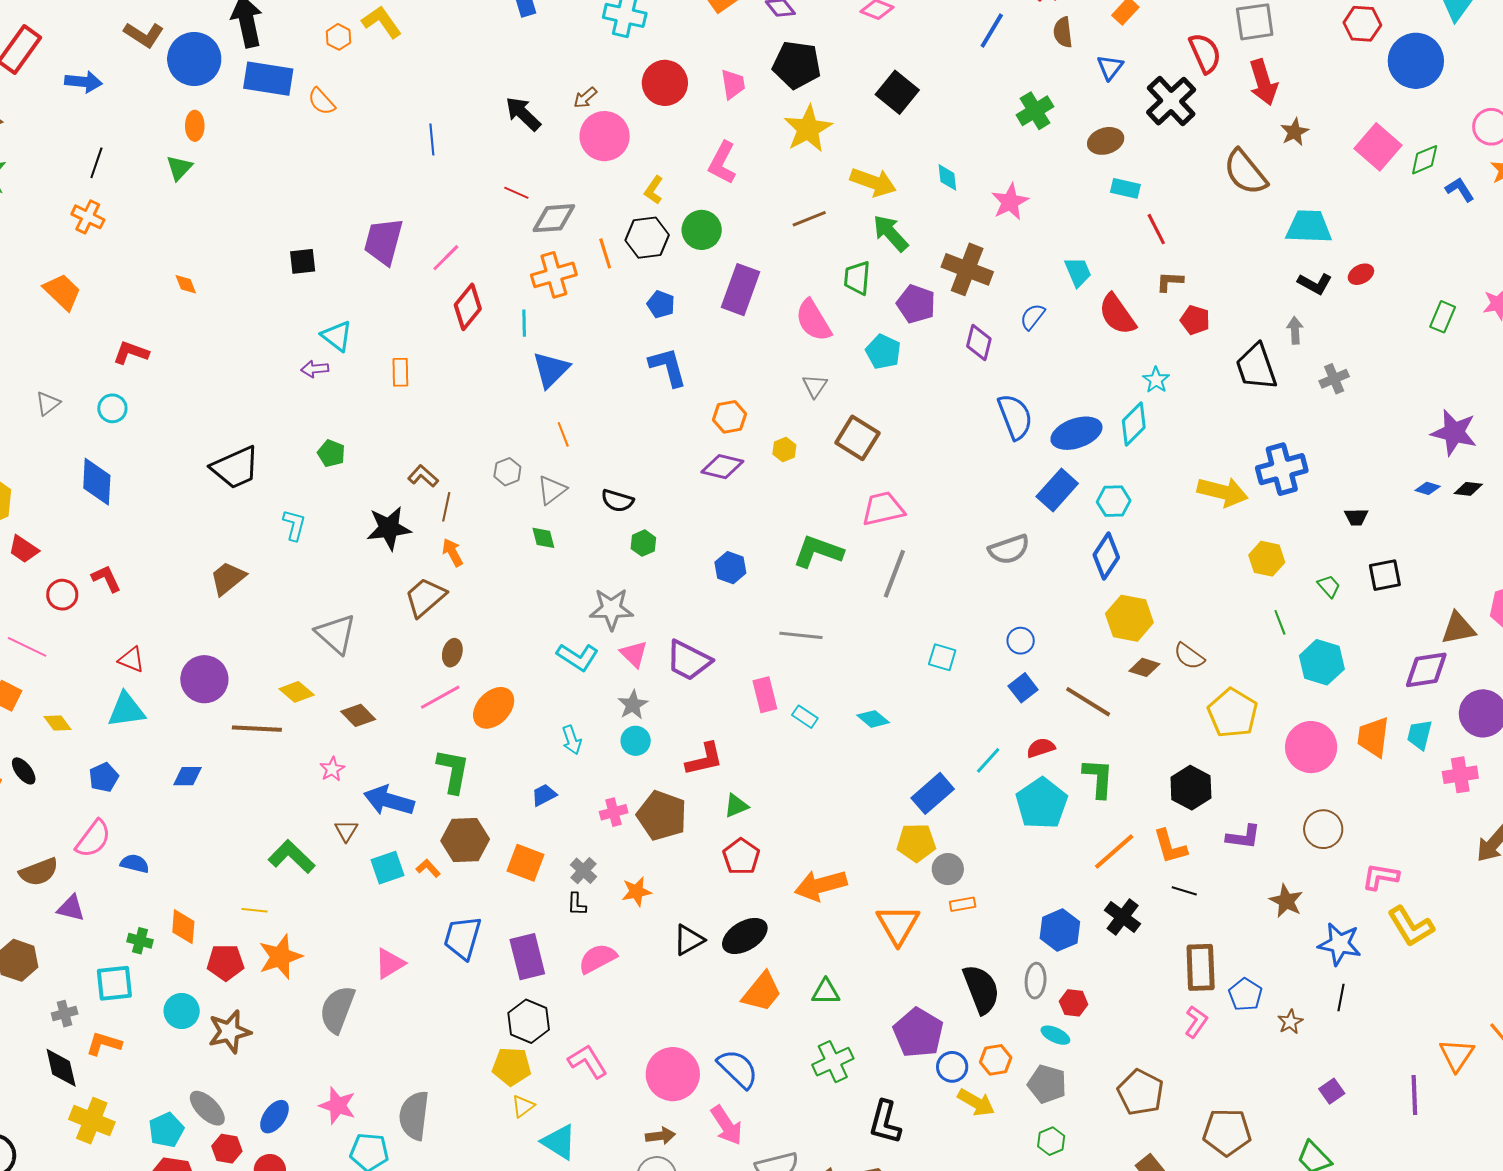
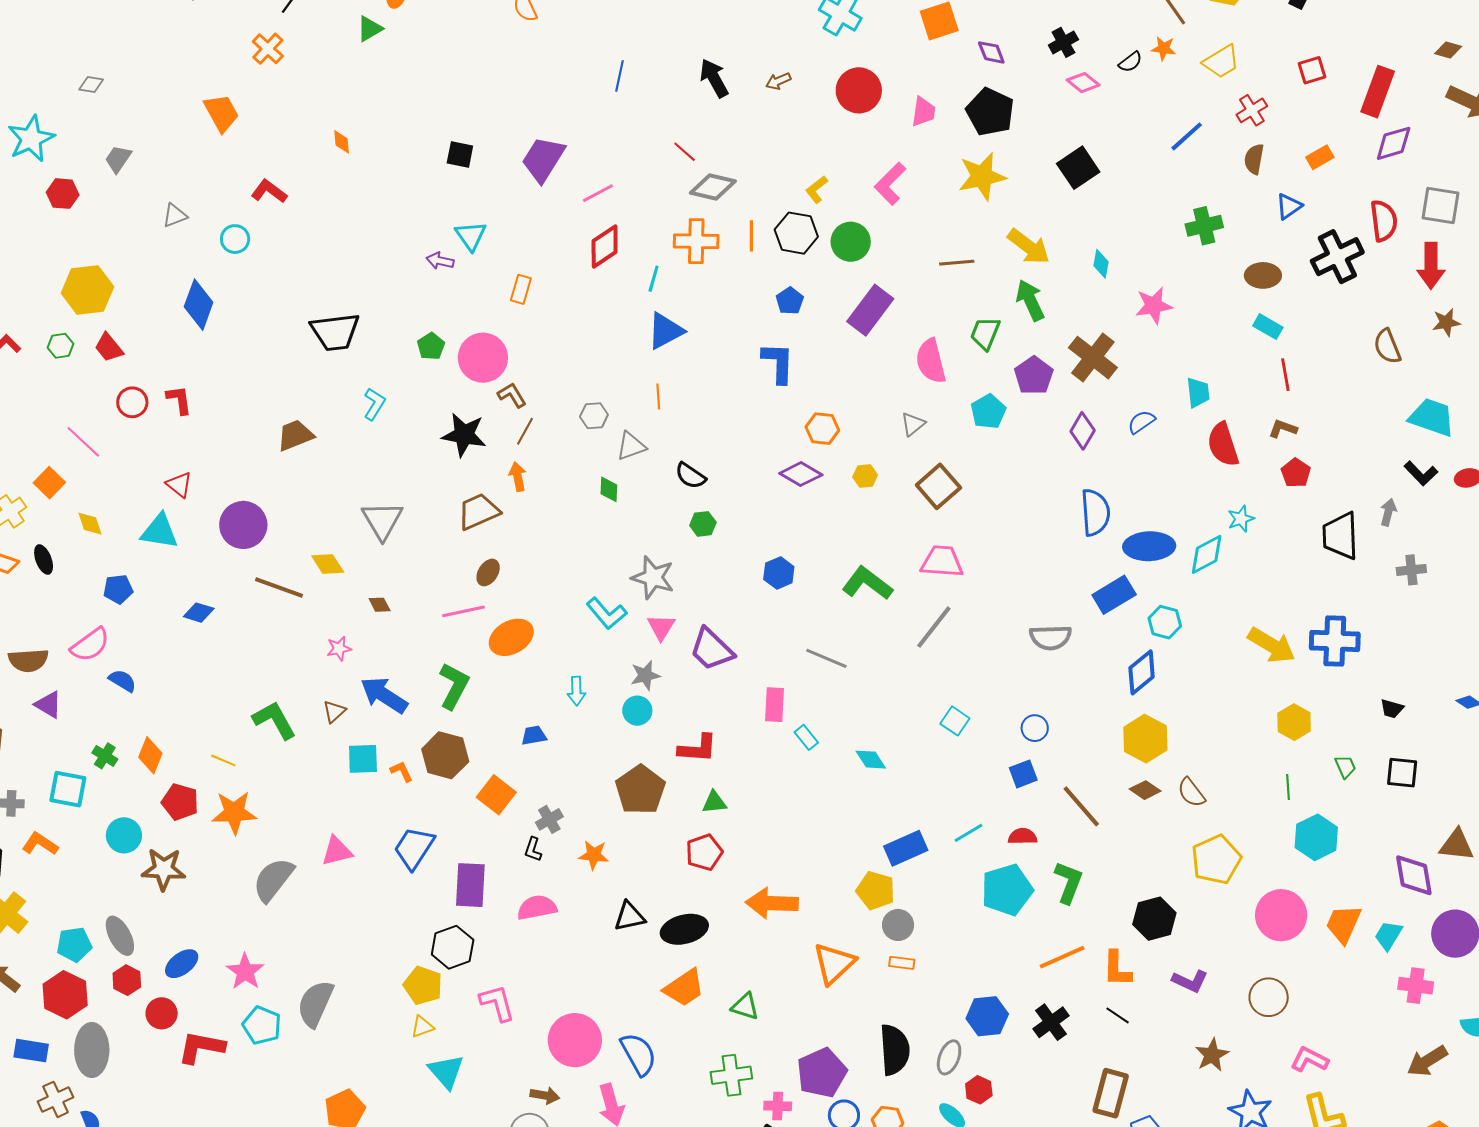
pink circle: (605, 136) -> (483, 358), moved
brown semicircle: (1245, 172) -> (1387, 346), size x0.7
purple diamond: (1426, 670) -> (1414, 875), turned 72
brown diamond: (358, 715) -> (380, 605), size x0.7
pink cross: (614, 812) -> (778, 1106), moved

